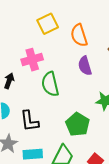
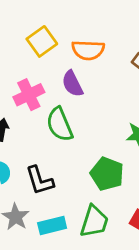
orange semicircle: (79, 35) -> (88, 50), turned -60
purple semicircle: (85, 66) -> (72, 84), moved

